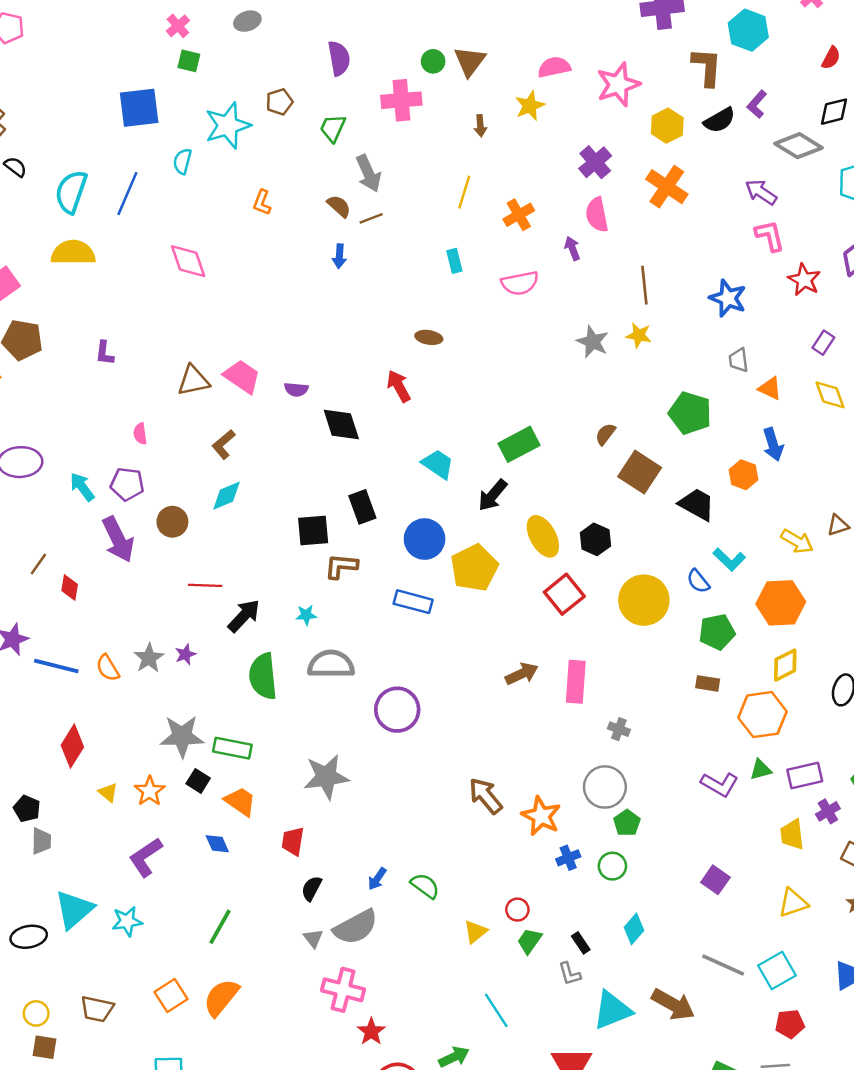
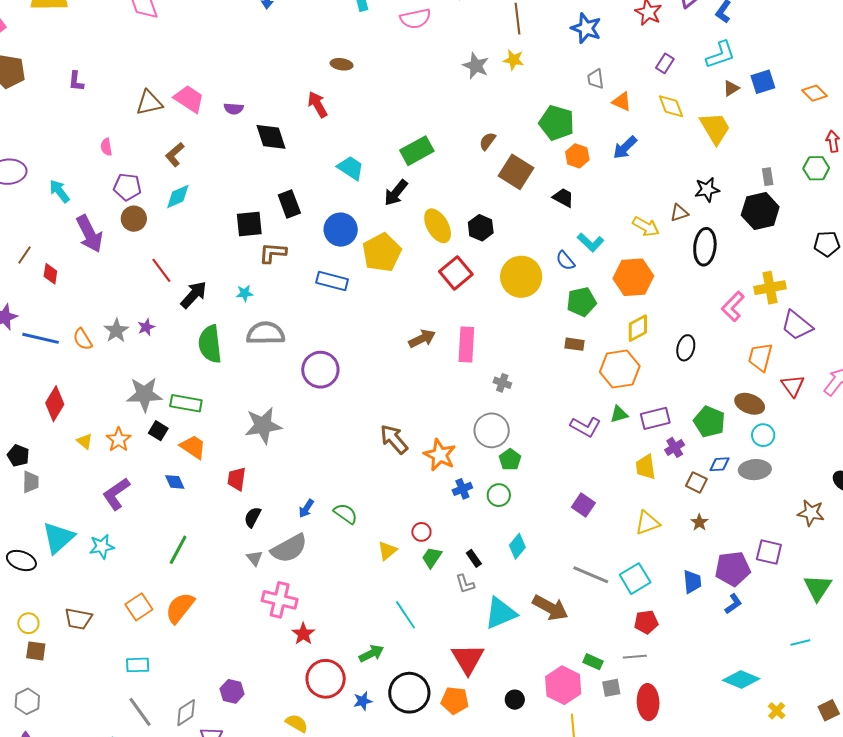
blue arrow: (773, 444) -> (625, 148), turned 64
orange hexagon: (743, 475) -> (577, 156), moved
purple pentagon: (127, 484) -> (127, 187), moved
black trapezoid: (697, 504) -> (563, 198), size x0.7
red line: (205, 585) -> (161, 270), turned 52
black ellipse: (29, 937) -> (21, 561), turned 32

